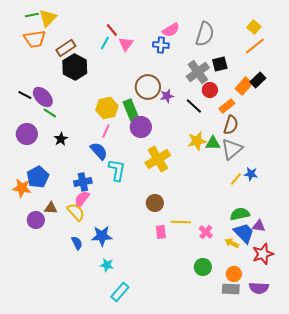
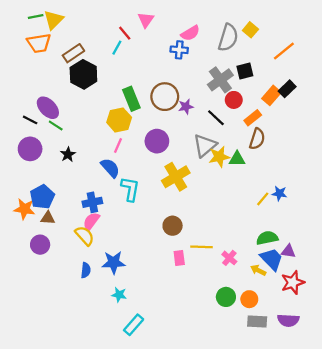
yellow square: (254, 27) -> (250, 30), moved
pink triangle: (126, 44) -> (146, 20), moved
black line: (25, 95) -> (30, 120), moved
green rectangle: (131, 110) -> (131, 99), moved
gray triangle: (232, 149) -> (205, 146), moved
brown triangle: (51, 208) -> (48, 218), moved
blue semicircle: (77, 243) -> (86, 270), turned 32
orange circle: (234, 274) -> (249, 299), moved

